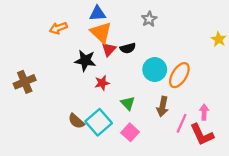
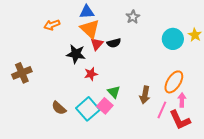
cyan circle: (155, 70) -> (173, 39), moved
orange ellipse: (179, 75) -> (174, 82), moved
brown semicircle: (76, 121) -> (59, 108), moved
pink square: (130, 132) -> (105, 106), moved

